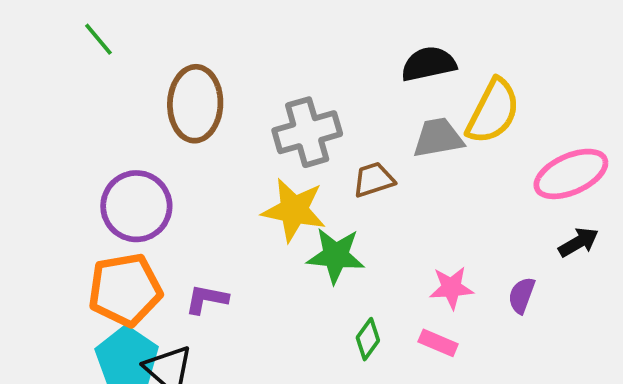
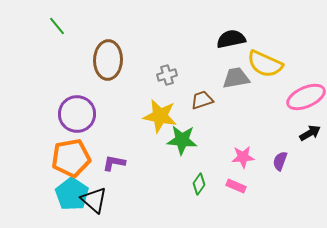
yellow semicircle: (493, 111) -> (265, 64), turned 87
gray cross: (307, 132) -> (167, 75), size x0.6

